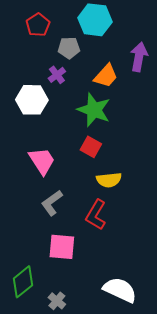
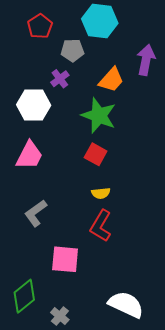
pink trapezoid: (42, 161) -> (29, 155), moved, turned 60
yellow semicircle: (109, 180) -> (101, 193), moved, size x0.7
gray L-shape: (52, 203) -> (36, 213), moved

